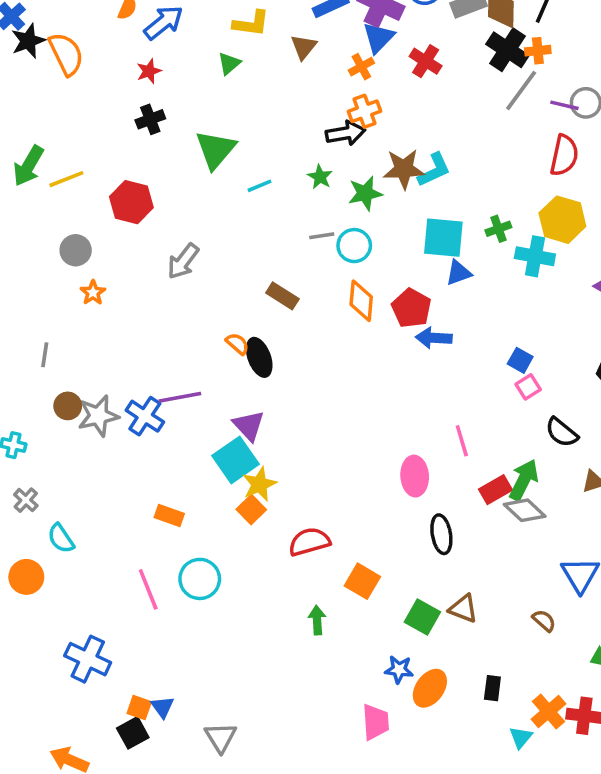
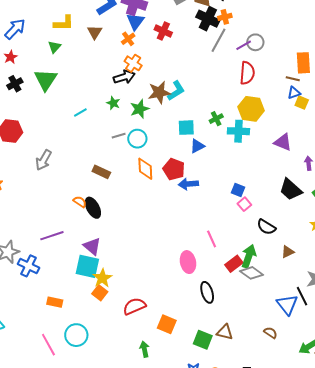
purple line: (564, 105) -> (244, 45), turned -35
orange cross: (365, 111) -> (133, 63), turned -30
green triangle: (216, 150) -> (46, 80), moved
cyan square: (443, 238) -> (186, 128), size x0.7
blue cross: (145, 416) -> (28, 266), moved
cyan square: (235, 460) -> (87, 266), turned -35

